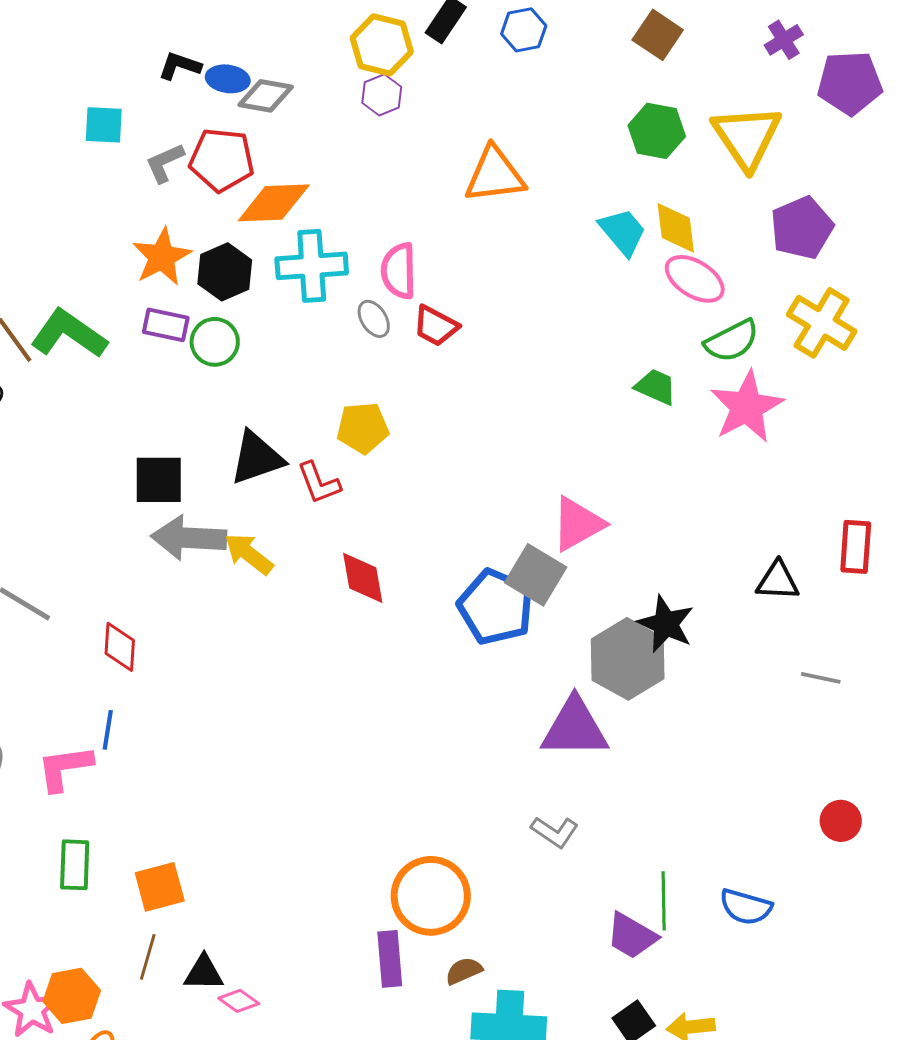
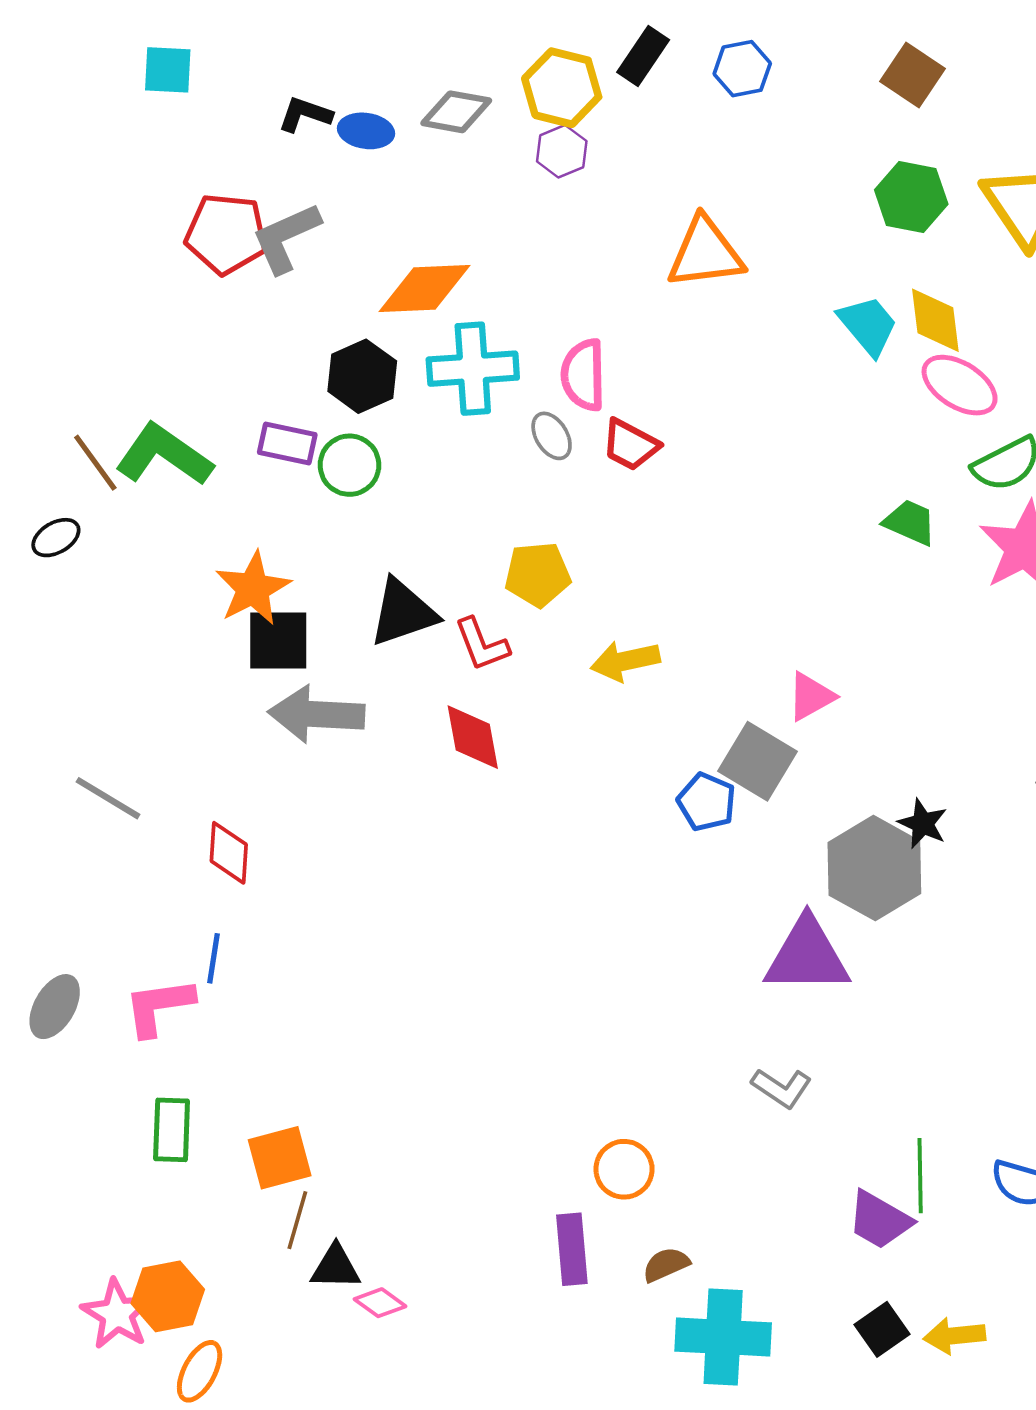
gray diamond: (266, 96) -> (456, 112), moved
cyan square: (104, 125) -> (168, 70), moved
red pentagon: (222, 160) -> (226, 234), moved
gray L-shape: (165, 163) -> (286, 238), size x1.4
orange star: (162, 257) -> (253, 588), moved
pink triangle: (578, 524) -> (811, 696), size x0.7
yellow arrow: (249, 554) -> (625, 661), moved, turned -50
red diamond: (363, 578) -> (473, 737), moved
blue pentagon: (496, 607) -> (707, 802), size x0.6
black star: (666, 624) -> (923, 824), size x0.7
orange circle: (431, 896) -> (624, 1169), size x0.6
brown line: (148, 957) -> (297, 1220), moved

